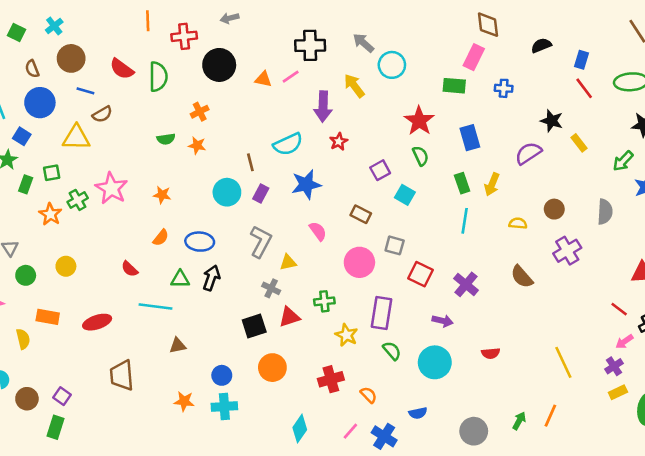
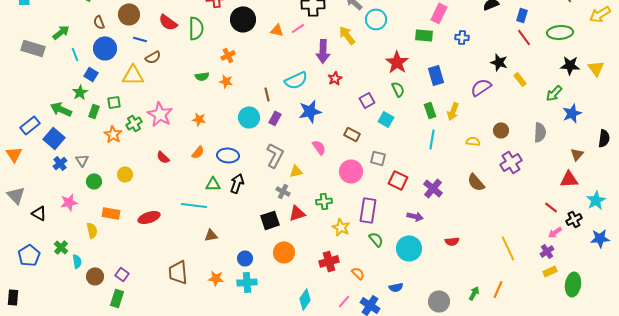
red semicircle: (130, 269) -> (163, 157), moved
brown trapezoid: (122, 375) -> (178, 272), moved

